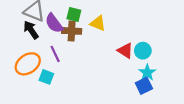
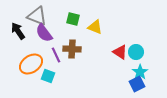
purple semicircle: (54, 23) -> (44, 33), moved
black arrow: (31, 30) -> (18, 31), moved
brown cross: (72, 31) -> (72, 49), moved

